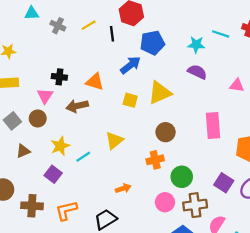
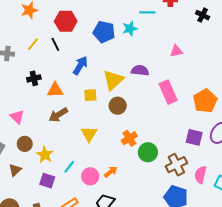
blue pentagon: (152, 43) -> (104, 32), moved, turned -30
purple semicircle: (197, 72) -> (140, 70), moved
black cross: (59, 77) -> (34, 78), moved
brown arrow: (77, 106) -> (58, 115), moved
brown circle: (38, 118) -> (25, 144), moved
brown circle: (166, 132) -> (118, 106), moved
cyan line: (83, 157) -> (69, 167), moved
green circle: (182, 177) -> (148, 152), moved
pink circle: (165, 202) -> (90, 176), moved

